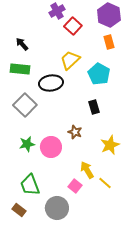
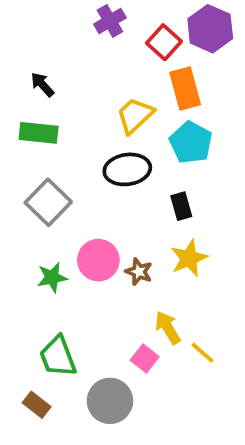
red square: (73, 26) -> (164, 42), moved
orange rectangle: (109, 42) -> (185, 88), moved, size x1.5
black ellipse: (51, 83) -> (127, 169), moved
brown star: (75, 132) -> (139, 272), moved
yellow star: (110, 145) -> (189, 258), moved
pink circle: (51, 147) -> (98, 260), moved

